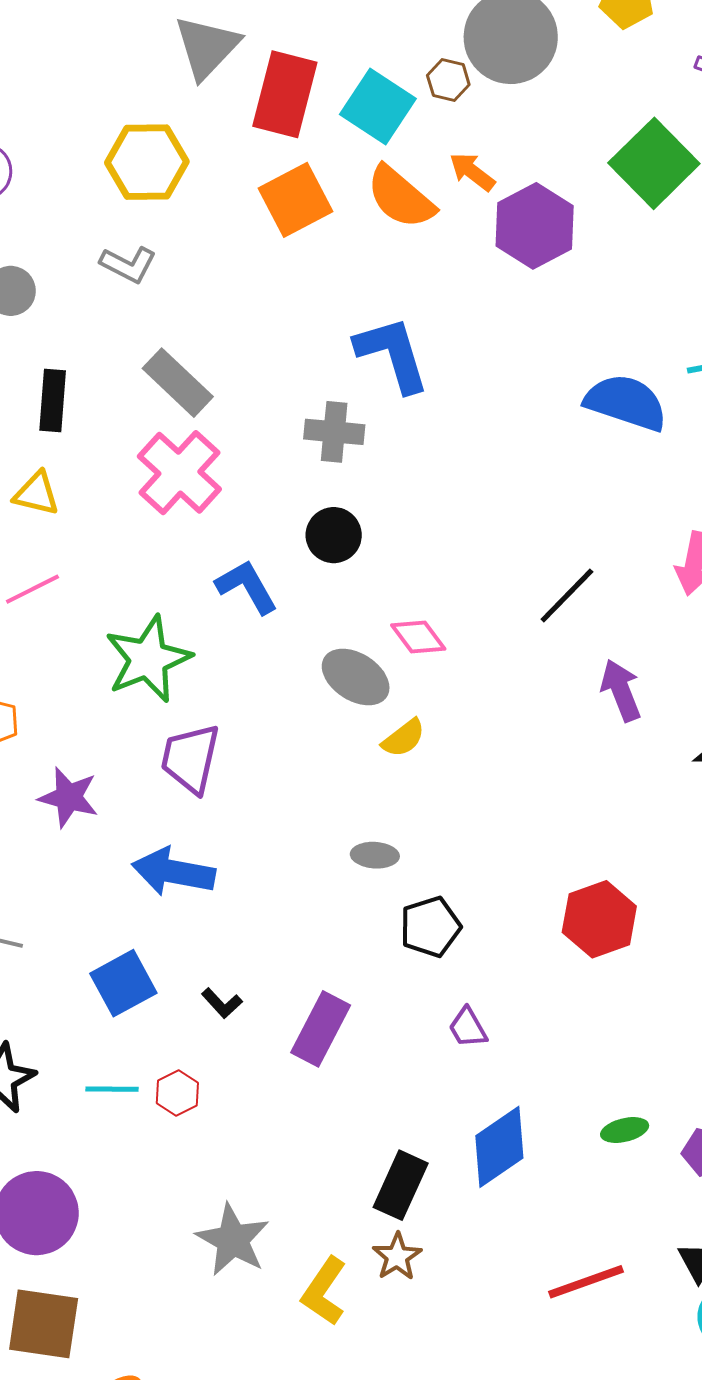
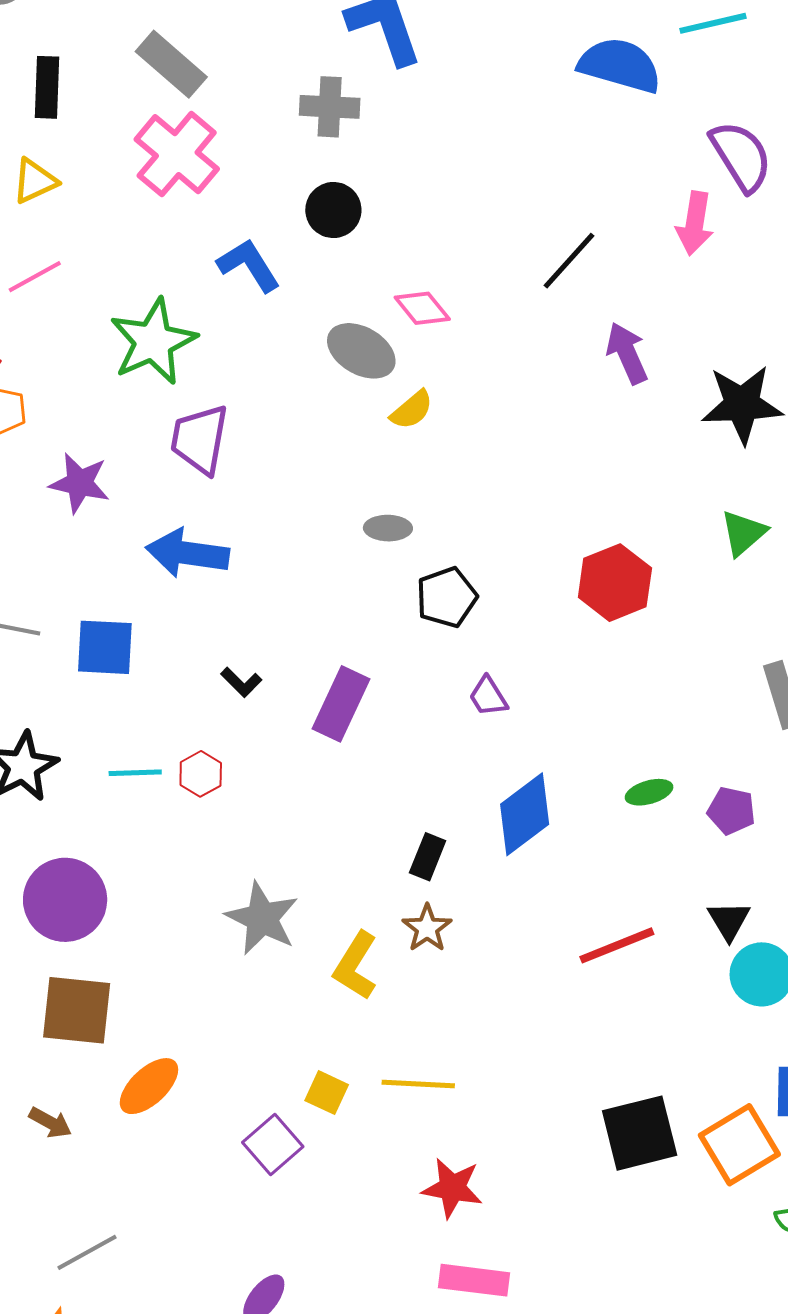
yellow triangle: (36, 494) -> (35, 181), turned -36
blue square: (123, 983) -> (105, 647), moved, turned 34
black rectangle: (401, 1185) -> (428, 857), size x0.7

